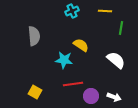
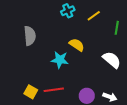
yellow line: (105, 11) -> (94, 16), moved, turned -40
red line: (73, 84) -> (54, 90), moved

